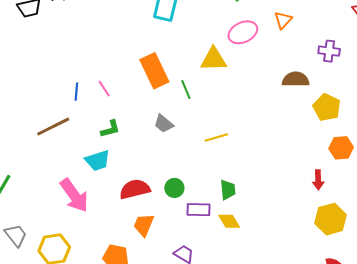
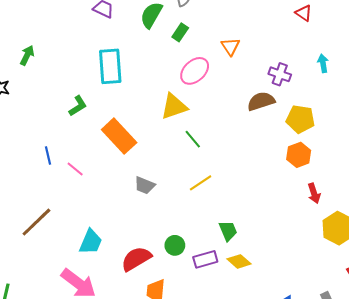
purple cross: (329, 51) -> (280, 74), moved, turned 30
green line: (186, 90) -> (193, 139), moved
blue line: (76, 92) -> (48, 156), moved
green L-shape: (110, 129) -> (78, 106), moved
orange hexagon: (341, 148) -> (299, 155), moved
cyan trapezoid: (98, 160) -> (91, 242), turned -32

